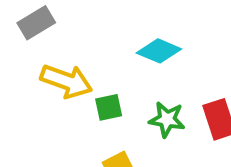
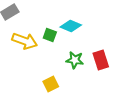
green square: (109, 107) -> (50, 35), moved, turned 32

